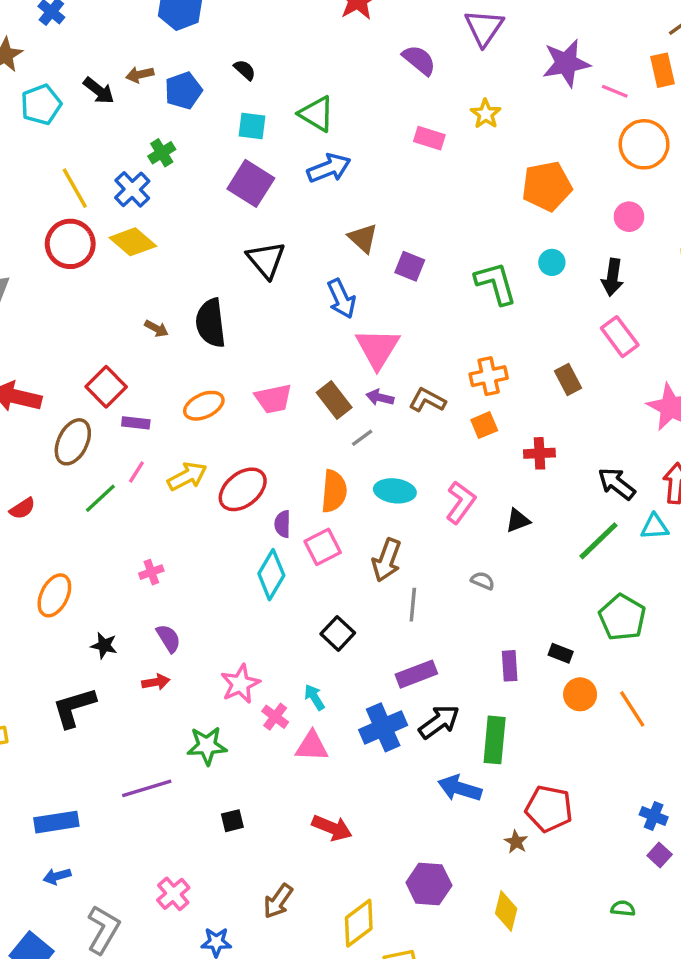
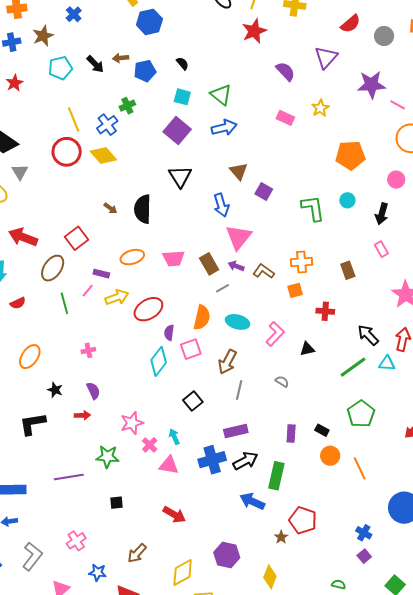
pink rectangle: (620, 337) -> (381, 249), size x0.7
purple rectangle: (136, 423) -> (101, 274), moved
green line: (100, 498) -> (64, 303), turned -70

